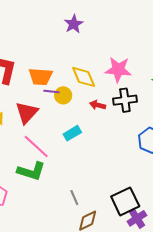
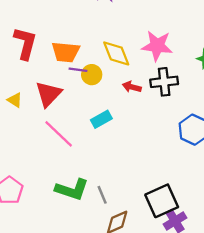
green L-shape: (31, 171) -> (72, 189), moved

